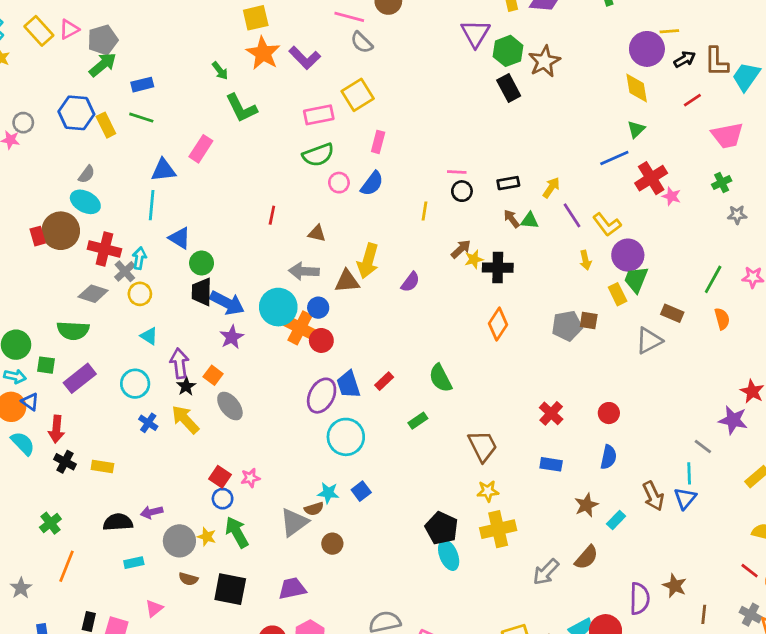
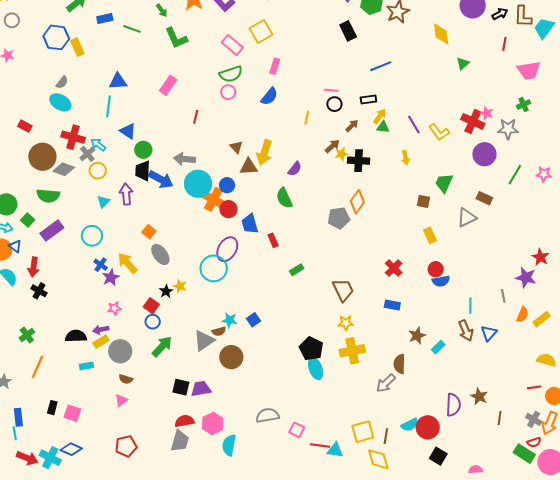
black rectangle: (509, 88) -> (348, 31), moved
yellow diamond: (637, 88) -> (441, 34), moved
red line: (692, 100) -> (504, 44), turned -48
pink rectangle: (319, 115) -> (232, 45), turned 50
green line: (141, 118) -> (132, 29), moved
gray circle: (23, 123) -> (12, 20), moved
pink rectangle: (201, 149) -> (168, 85), moved
blue line: (614, 158) -> (381, 66), moved
red cross: (651, 178) -> (473, 121), moved, turned -35
pink circle: (339, 183) -> (228, 92), moved
yellow arrow: (551, 188) -> (380, 116), moved
gray star: (737, 215) -> (508, 129), moved, size x1.5
brown arrow: (512, 219) -> (352, 126), moved, turned 80
brown circle: (61, 231) -> (42, 157), moved
brown triangle: (317, 233) -> (236, 147), moved, turned 32
red rectangle: (38, 236) -> (25, 126), turned -48
purple circle: (628, 255) -> (484, 154), moved
cyan arrow: (139, 258) -> (98, 145), turned -63
yellow arrow: (585, 260) -> (406, 158), moved
gray arrow: (304, 271) -> (185, 159), moved
green trapezoid: (636, 279) -> (444, 183), moved
yellow rectangle: (618, 294) -> (430, 235), moved
orange semicircle: (722, 319) -> (523, 315), moved, turned 35
gray pentagon: (567, 326) -> (339, 218), moved
cyan triangle: (149, 336) -> (103, 202), turned 40
purple star: (232, 337) -> (111, 277), moved
purple arrow: (179, 363) -> (126, 194), moved
green square: (46, 365) -> (28, 220), turned 32
green semicircle: (440, 378) -> (284, 198), moved
red rectangle: (384, 381) -> (273, 240), turned -72
blue trapezoid: (349, 384) -> (250, 224), moved
black star: (186, 386) -> (166, 291), moved
cyan circle: (346, 437) -> (214, 268), moved
gray line: (703, 446) -> (503, 296), turned 40
blue semicircle: (608, 457) -> (441, 281), moved, turned 66
yellow rectangle: (102, 467) -> (101, 342), moved, turned -42
cyan line: (689, 473) -> (470, 306), moved
pink star: (250, 478) -> (114, 308), moved
green arrow: (237, 532) -> (162, 346), turned 70
yellow star: (207, 537) -> (180, 286), moved
brown circle: (332, 544) -> (231, 357), size x1.5
brown semicircle: (586, 557) -> (399, 364), moved, turned 138
red line: (750, 571) -> (534, 387), turned -48
black square: (230, 589) -> (181, 387), moved, size x0.7
pink triangle: (154, 608) -> (121, 400), moved

